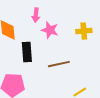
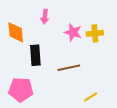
pink star: (50, 30) -> (73, 32), moved

